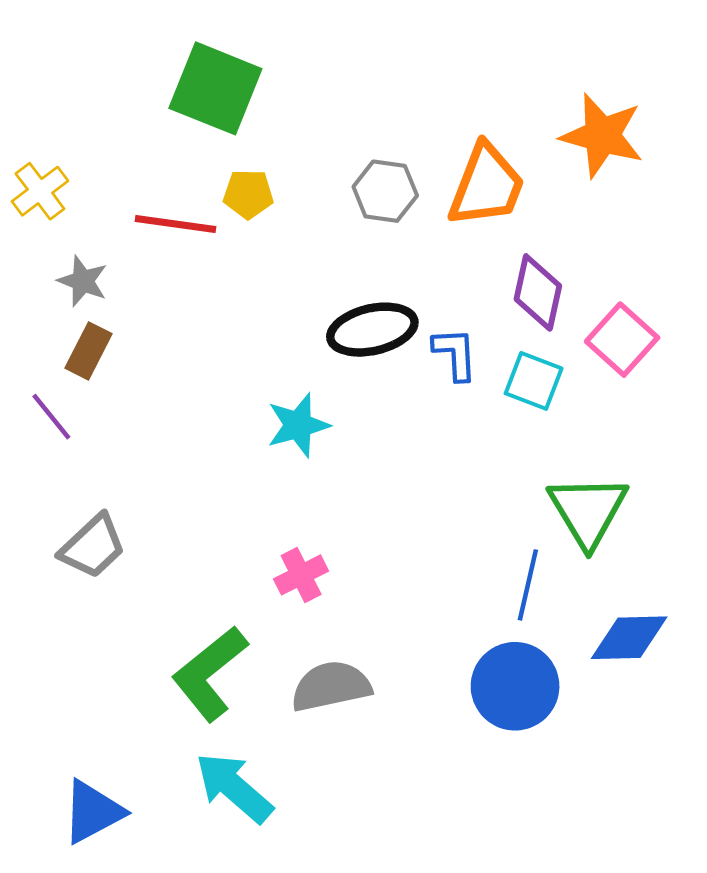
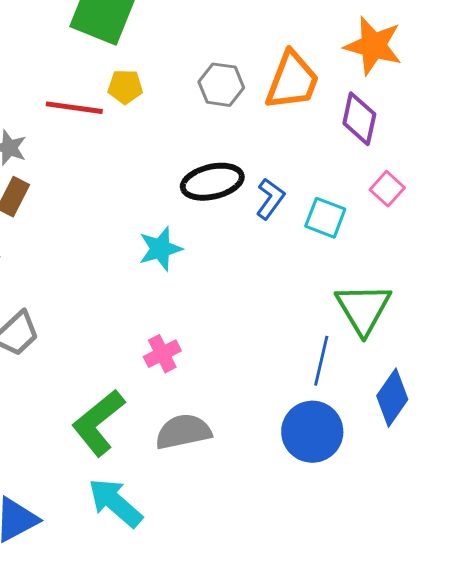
purple diamond: (538, 292) -> (359, 119), moved
pink square: (622, 340) -> (387, 189), size x0.7
blue L-shape: (455, 354) -> (270, 199), turned 39
blue diamond: (629, 638) -> (392, 398), turned -54

